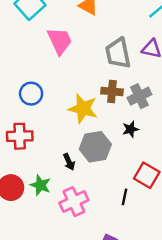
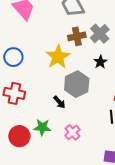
yellow star: (83, 109) -> (58, 57), turned -30
red cross: (20, 136) -> (14, 93), turned 30
pink cross: (74, 202) -> (73, 132), size x0.7

